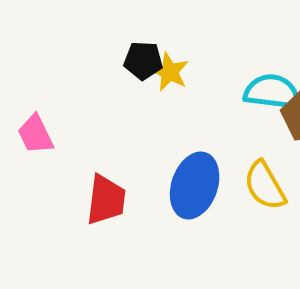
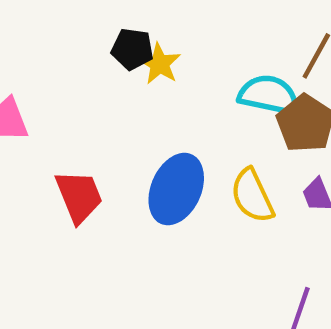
red trapezoid: (106, 200) -> (79, 196), turned -34

